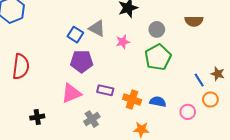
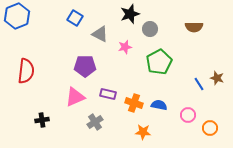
gray circle: (157, 29) -> (150, 29), moved
blue square: (75, 35) -> (75, 18), moved
orange circle: (210, 100) -> (210, 128), moved

